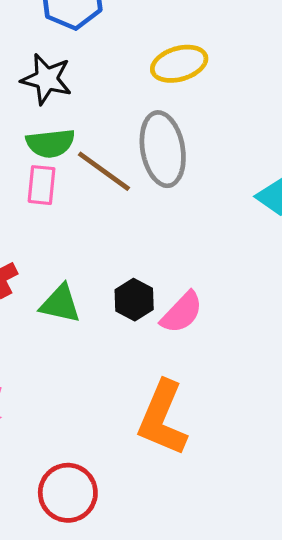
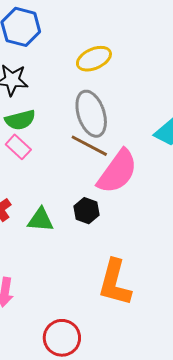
brown line: (104, 171) -> (89, 146), moved
pink rectangle: (42, 185) -> (18, 147), turned -45
pink semicircle: (182, 313) -> (117, 172), moved, size x1.6

